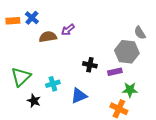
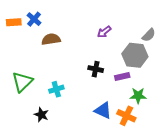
purple arrow: (68, 30) -> (104, 32), moved
gray semicircle: (140, 33) -> (149, 35), turned -104
blue triangle: (79, 96) -> (103, 110), moved, turned 48
black star: (34, 101) -> (41, 115), moved

